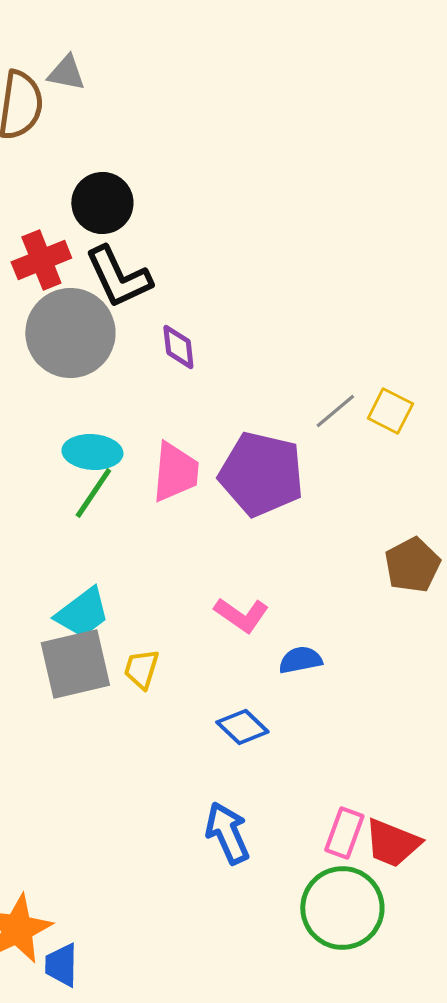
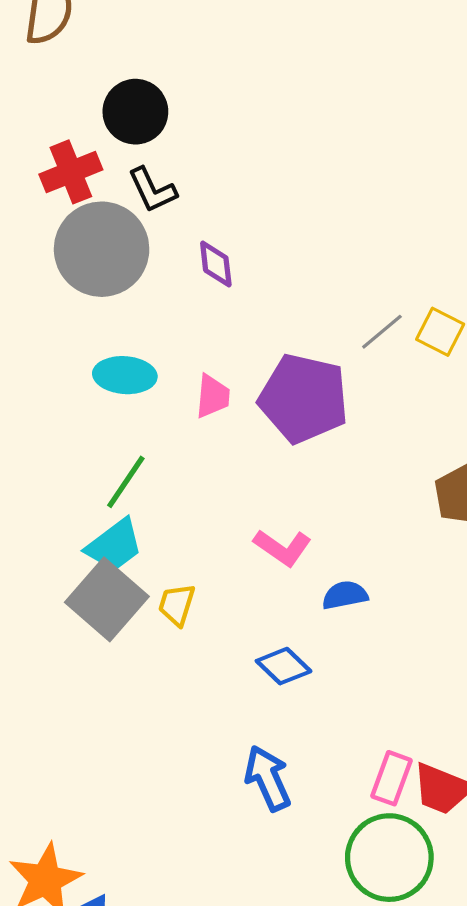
black L-shape: (118, 277) -> (152, 190), size x0.7
pink trapezoid: (175, 472) -> (213, 396), size x0.7
green line: (93, 493) -> (126, 482), moved
gray square: (75, 664) -> (107, 599), turned -36

